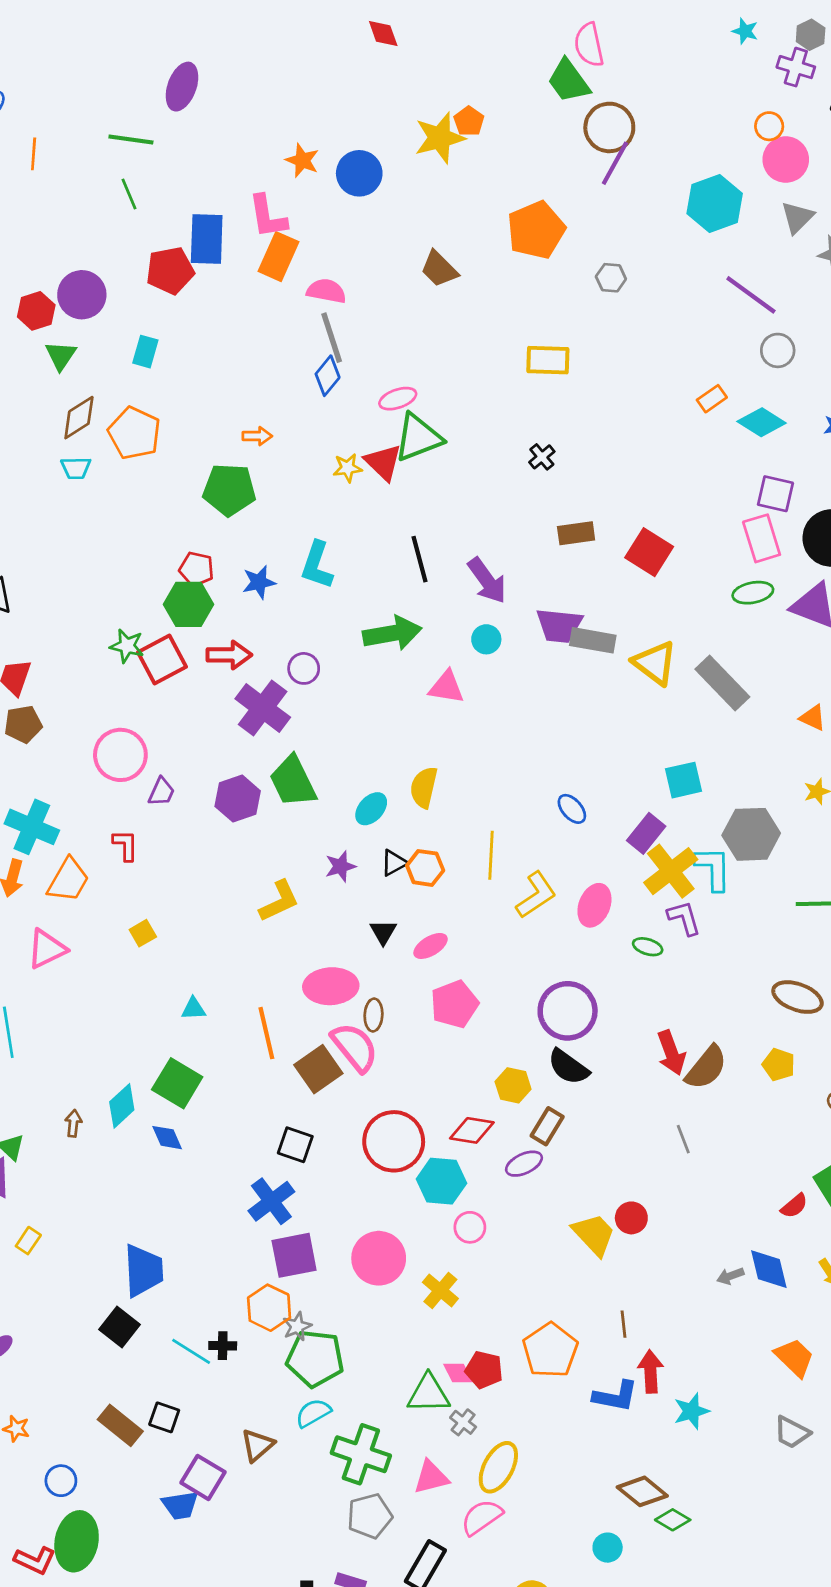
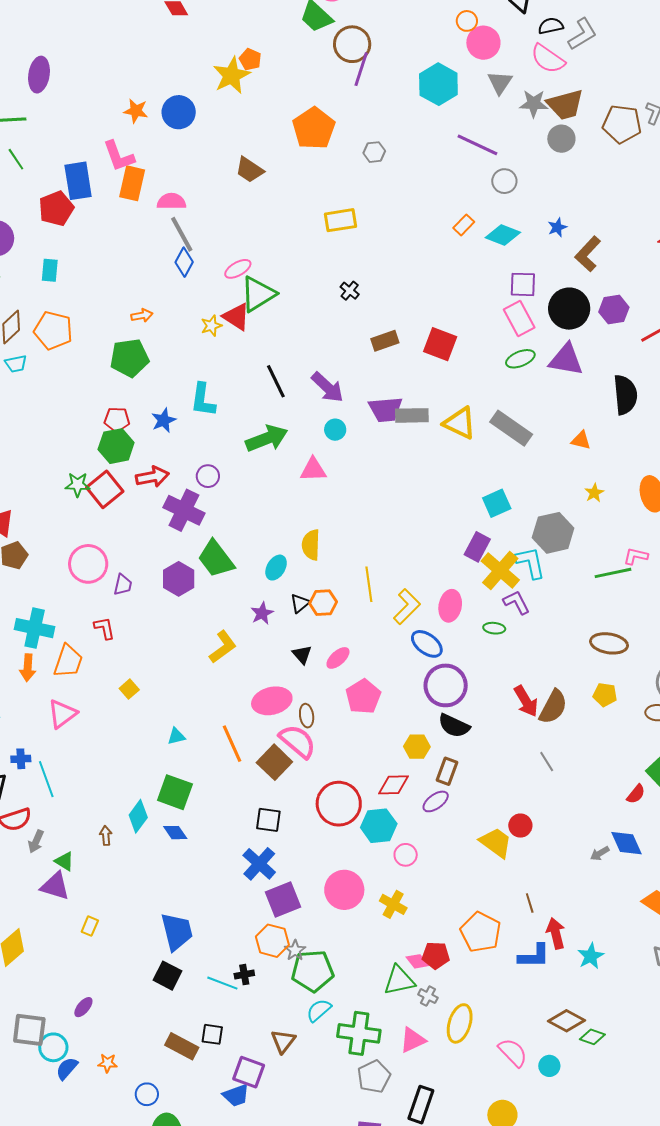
blue ellipse: (572, 809) -> (427, 644), moved, size x1.4
pink semicircle: (482, 1517) -> (513, 1052), moved, turned 92

